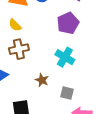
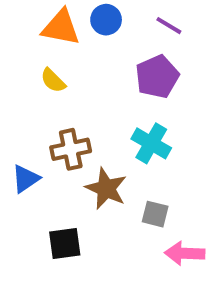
brown cross: (19, 49) -> (71, 149), moved
brown star: (42, 80) -> (106, 189), size x1.5

